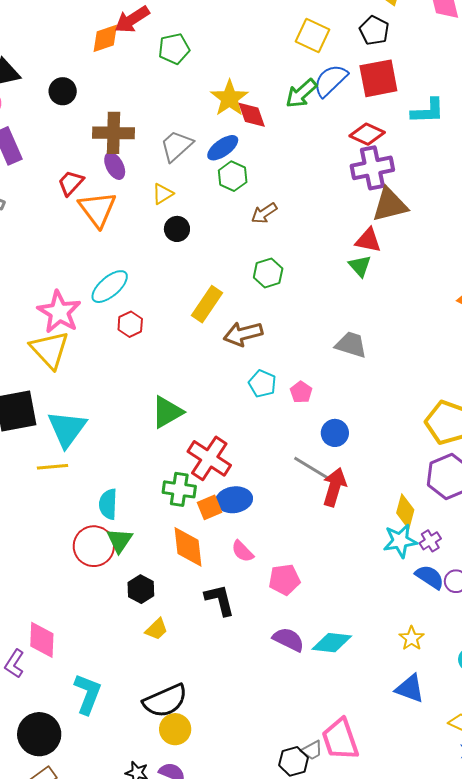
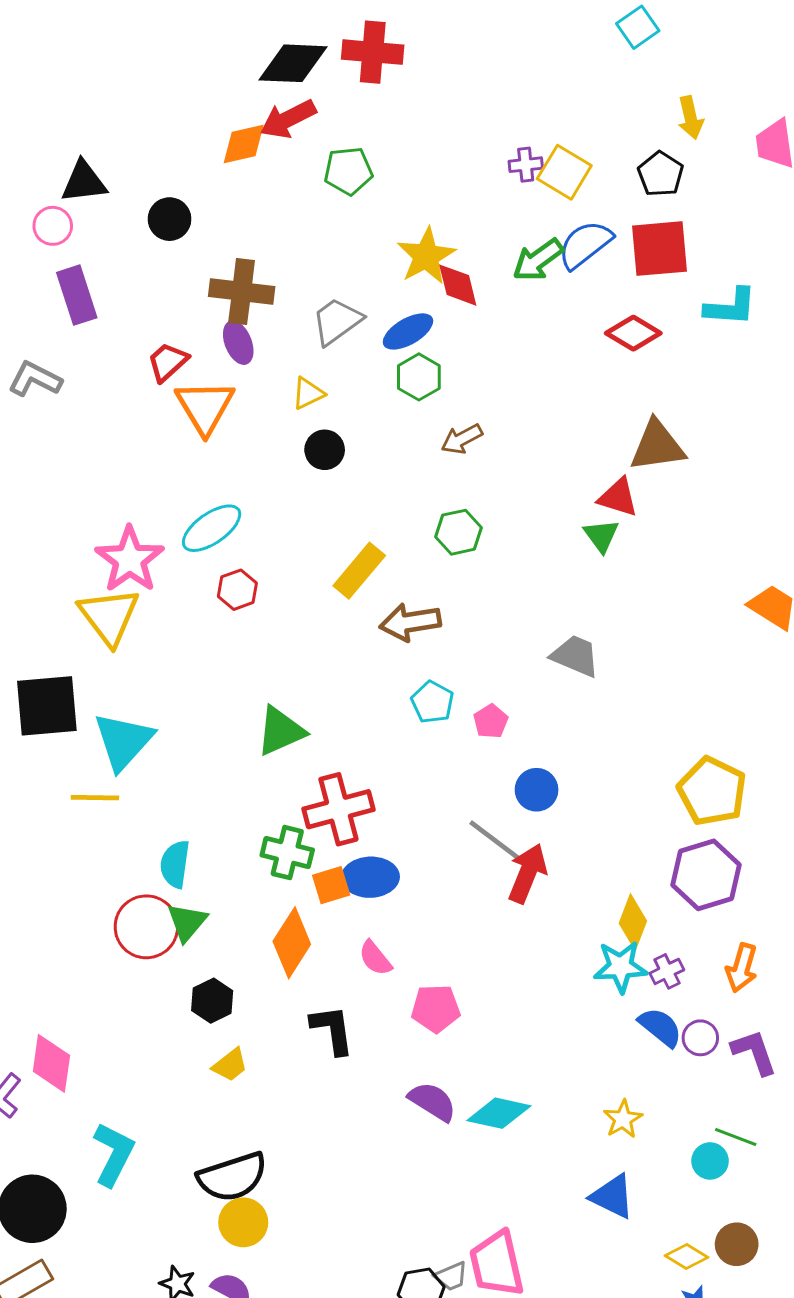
purple cross: (372, 168) -> (526, 165), moved, size x0.5
red cross: (209, 458) -> (338, 809), turned 36
orange diamond: (188, 547) -> (292, 943), turned 33

